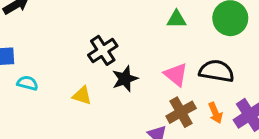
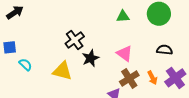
black semicircle: (216, 71) -> (165, 50), moved, size x0.7
cyan semicircle: (27, 83) -> (25, 65), turned 32
yellow triangle: (82, 95) -> (62, 71), size x1.5

